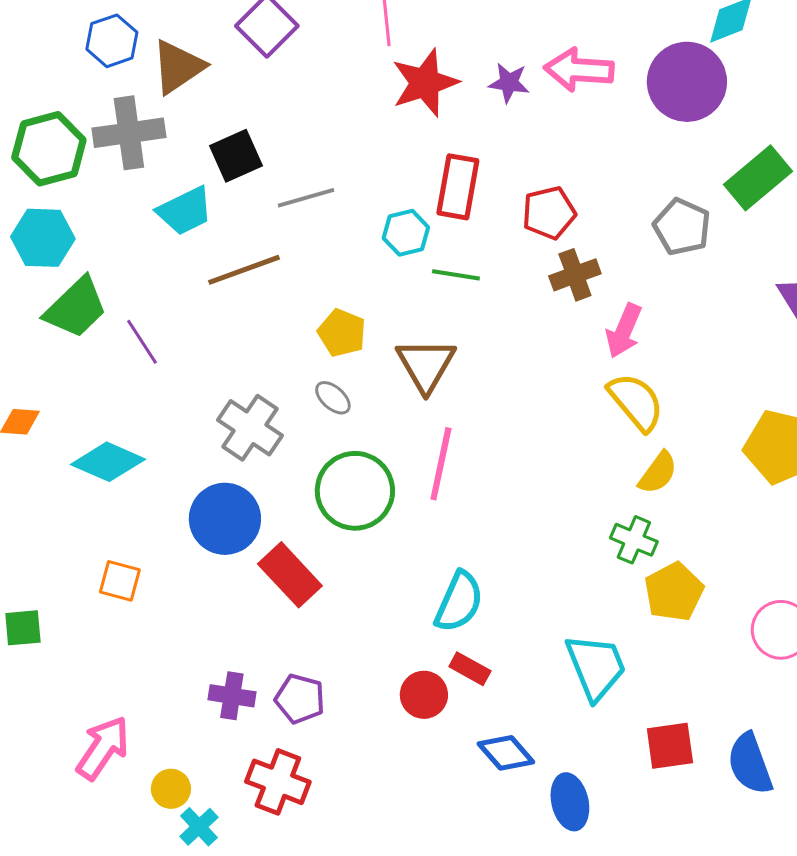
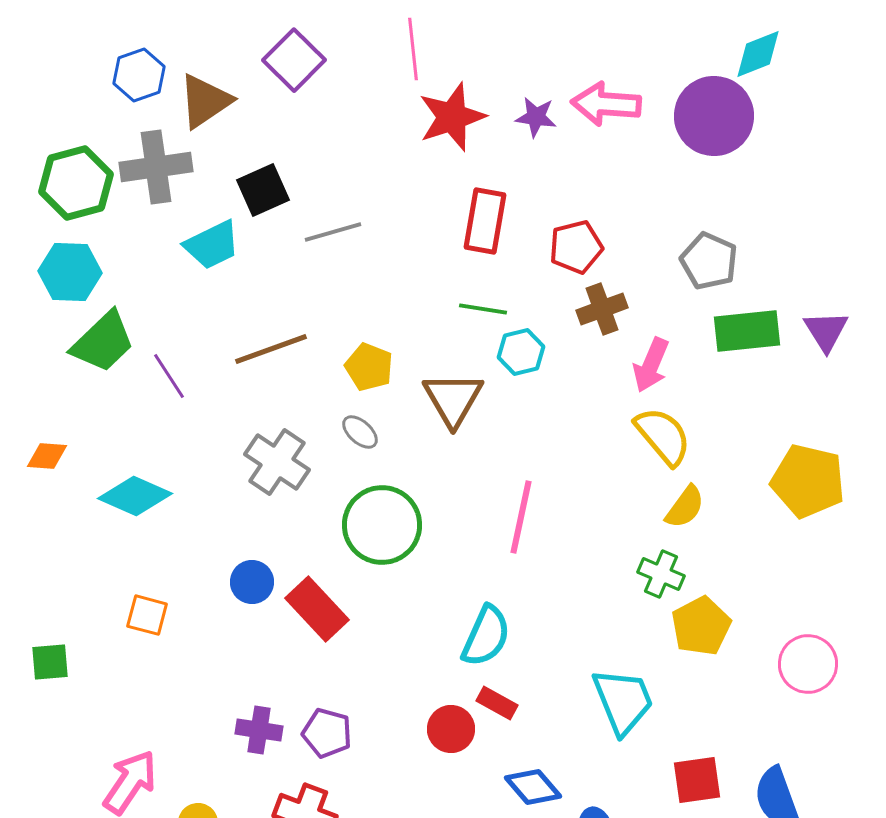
green rectangle: (758, 178) -> (747, 331), moved, turned 34
cyan hexagon: (406, 233) -> (521, 352), moved
brown line: (244, 270) -> (271, 349), moved
pink line: (441, 464) -> (521, 517), moved
blue circle: (225, 519) -> (252, 582), moved, size x0.6

